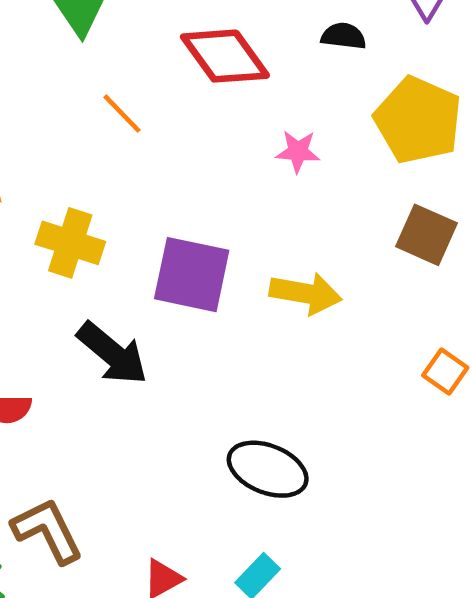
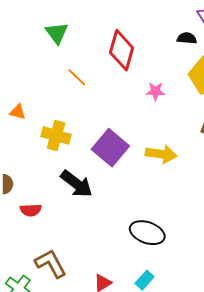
black semicircle: (344, 36) -> (187, 38), moved
red diamond: (225, 56) -> (122, 50), turned 54
purple square: (192, 275) -> (110, 148), turned 30

